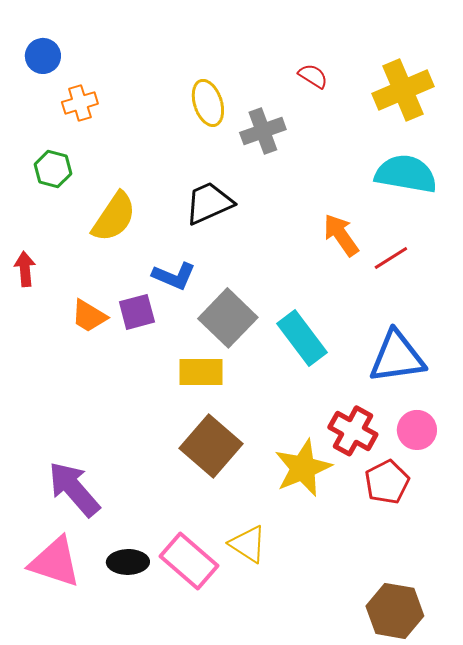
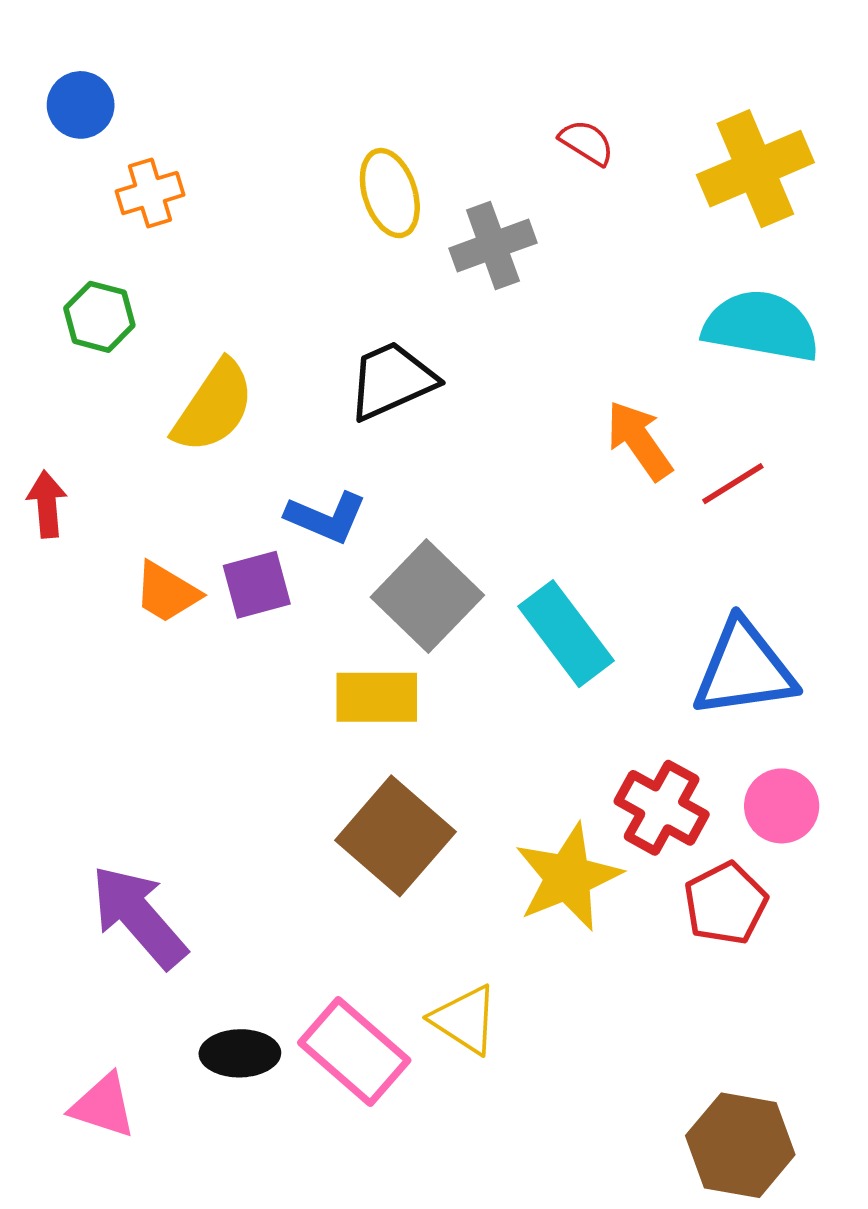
pink triangle: (55, 562) -> (103, 1106), moved, size x0.7

